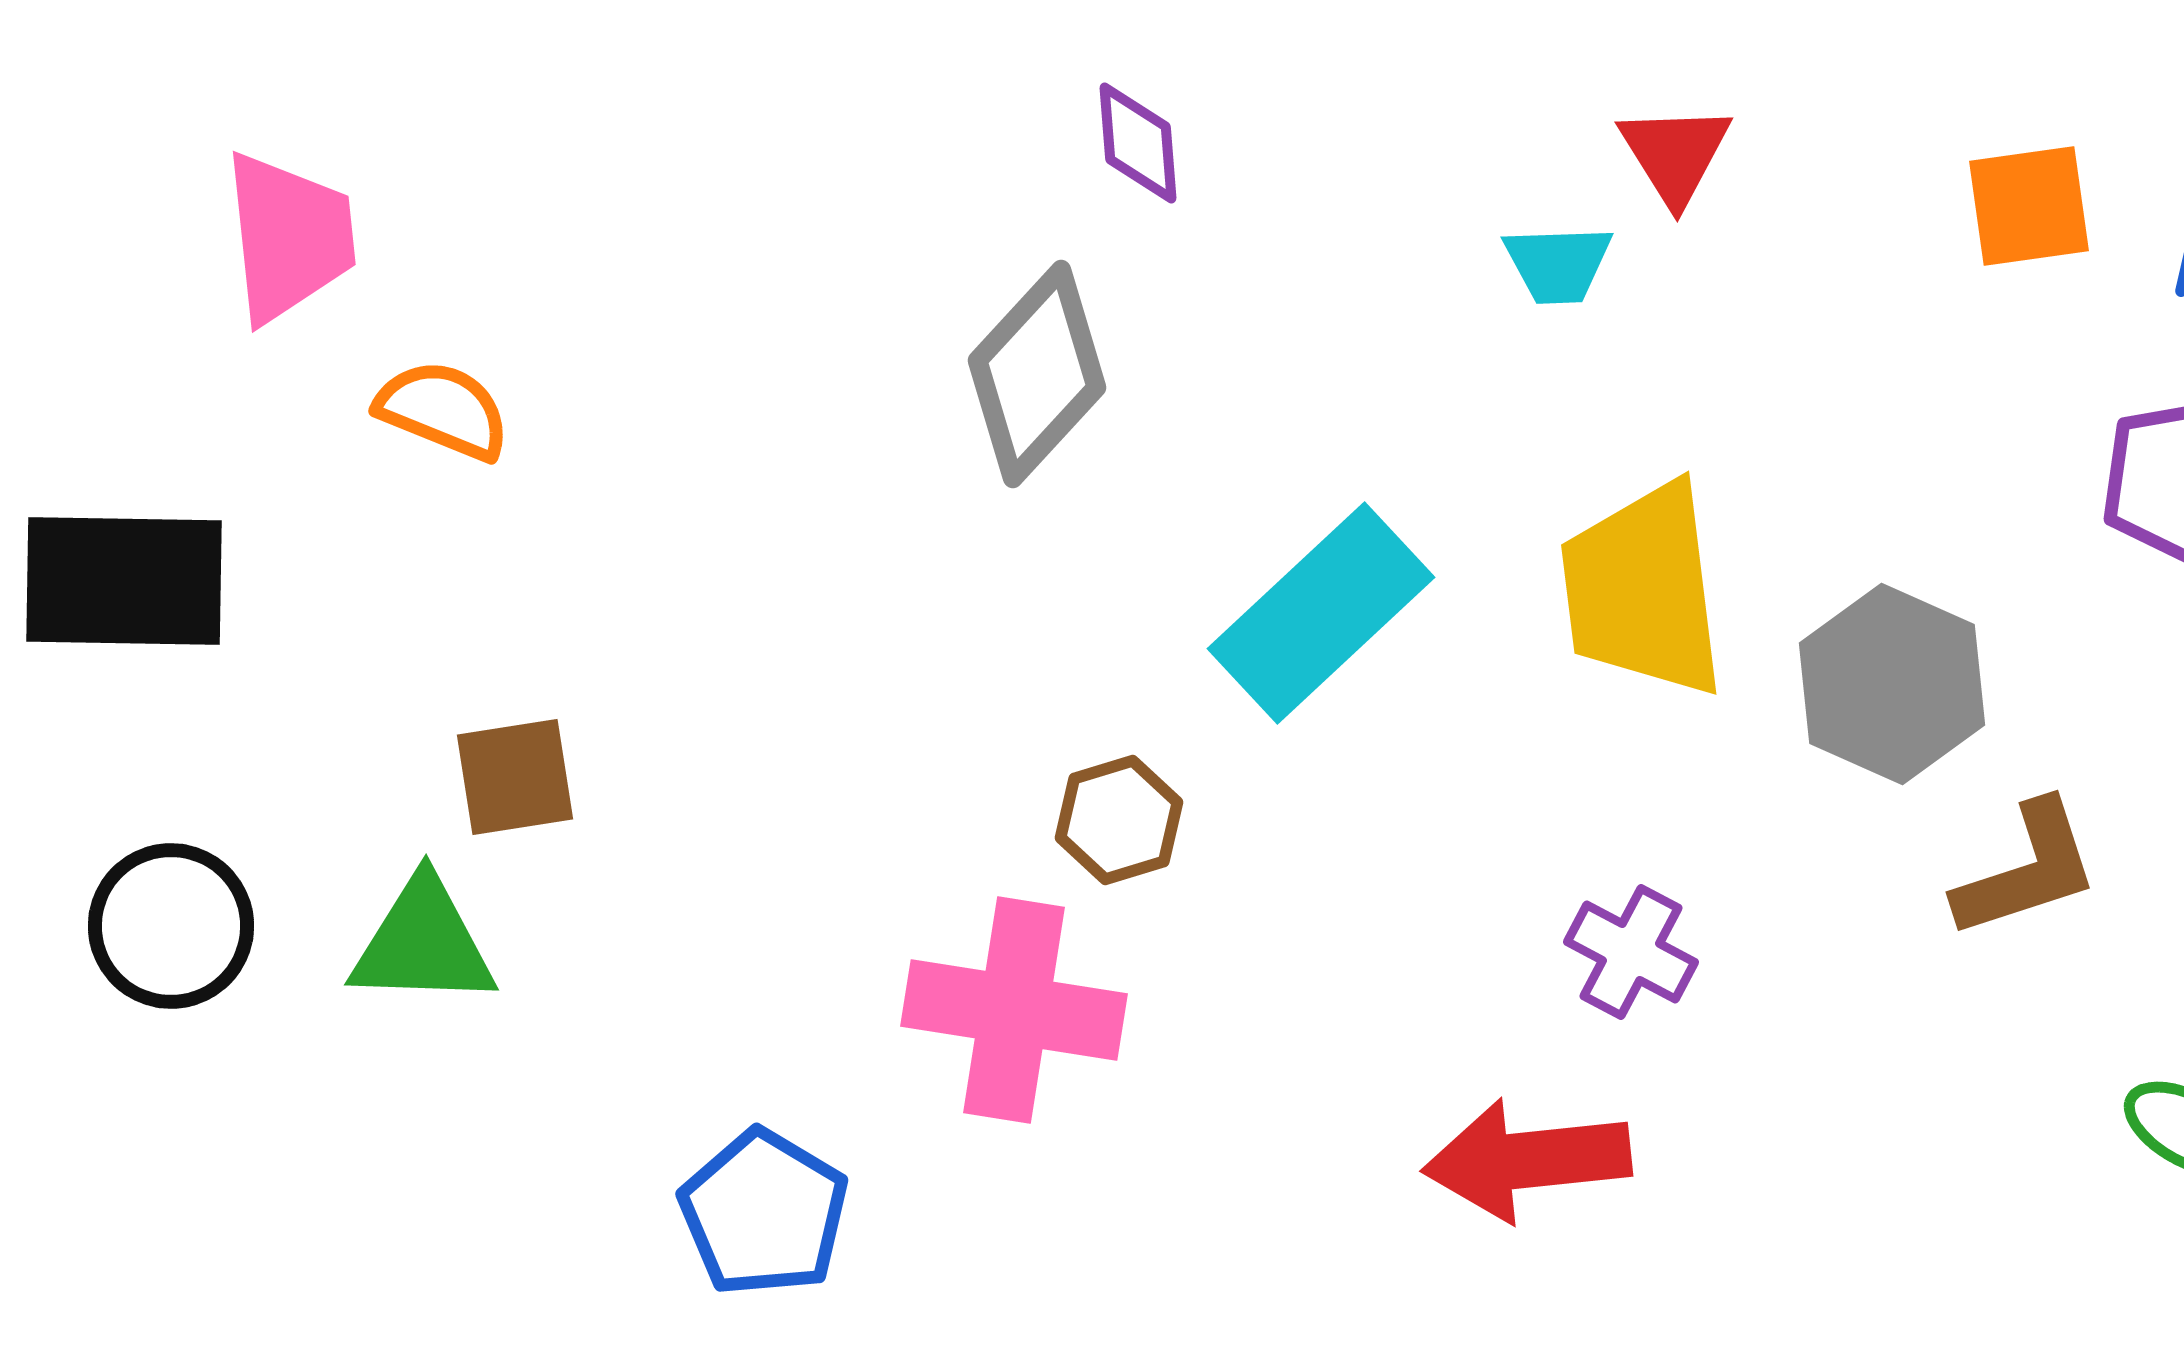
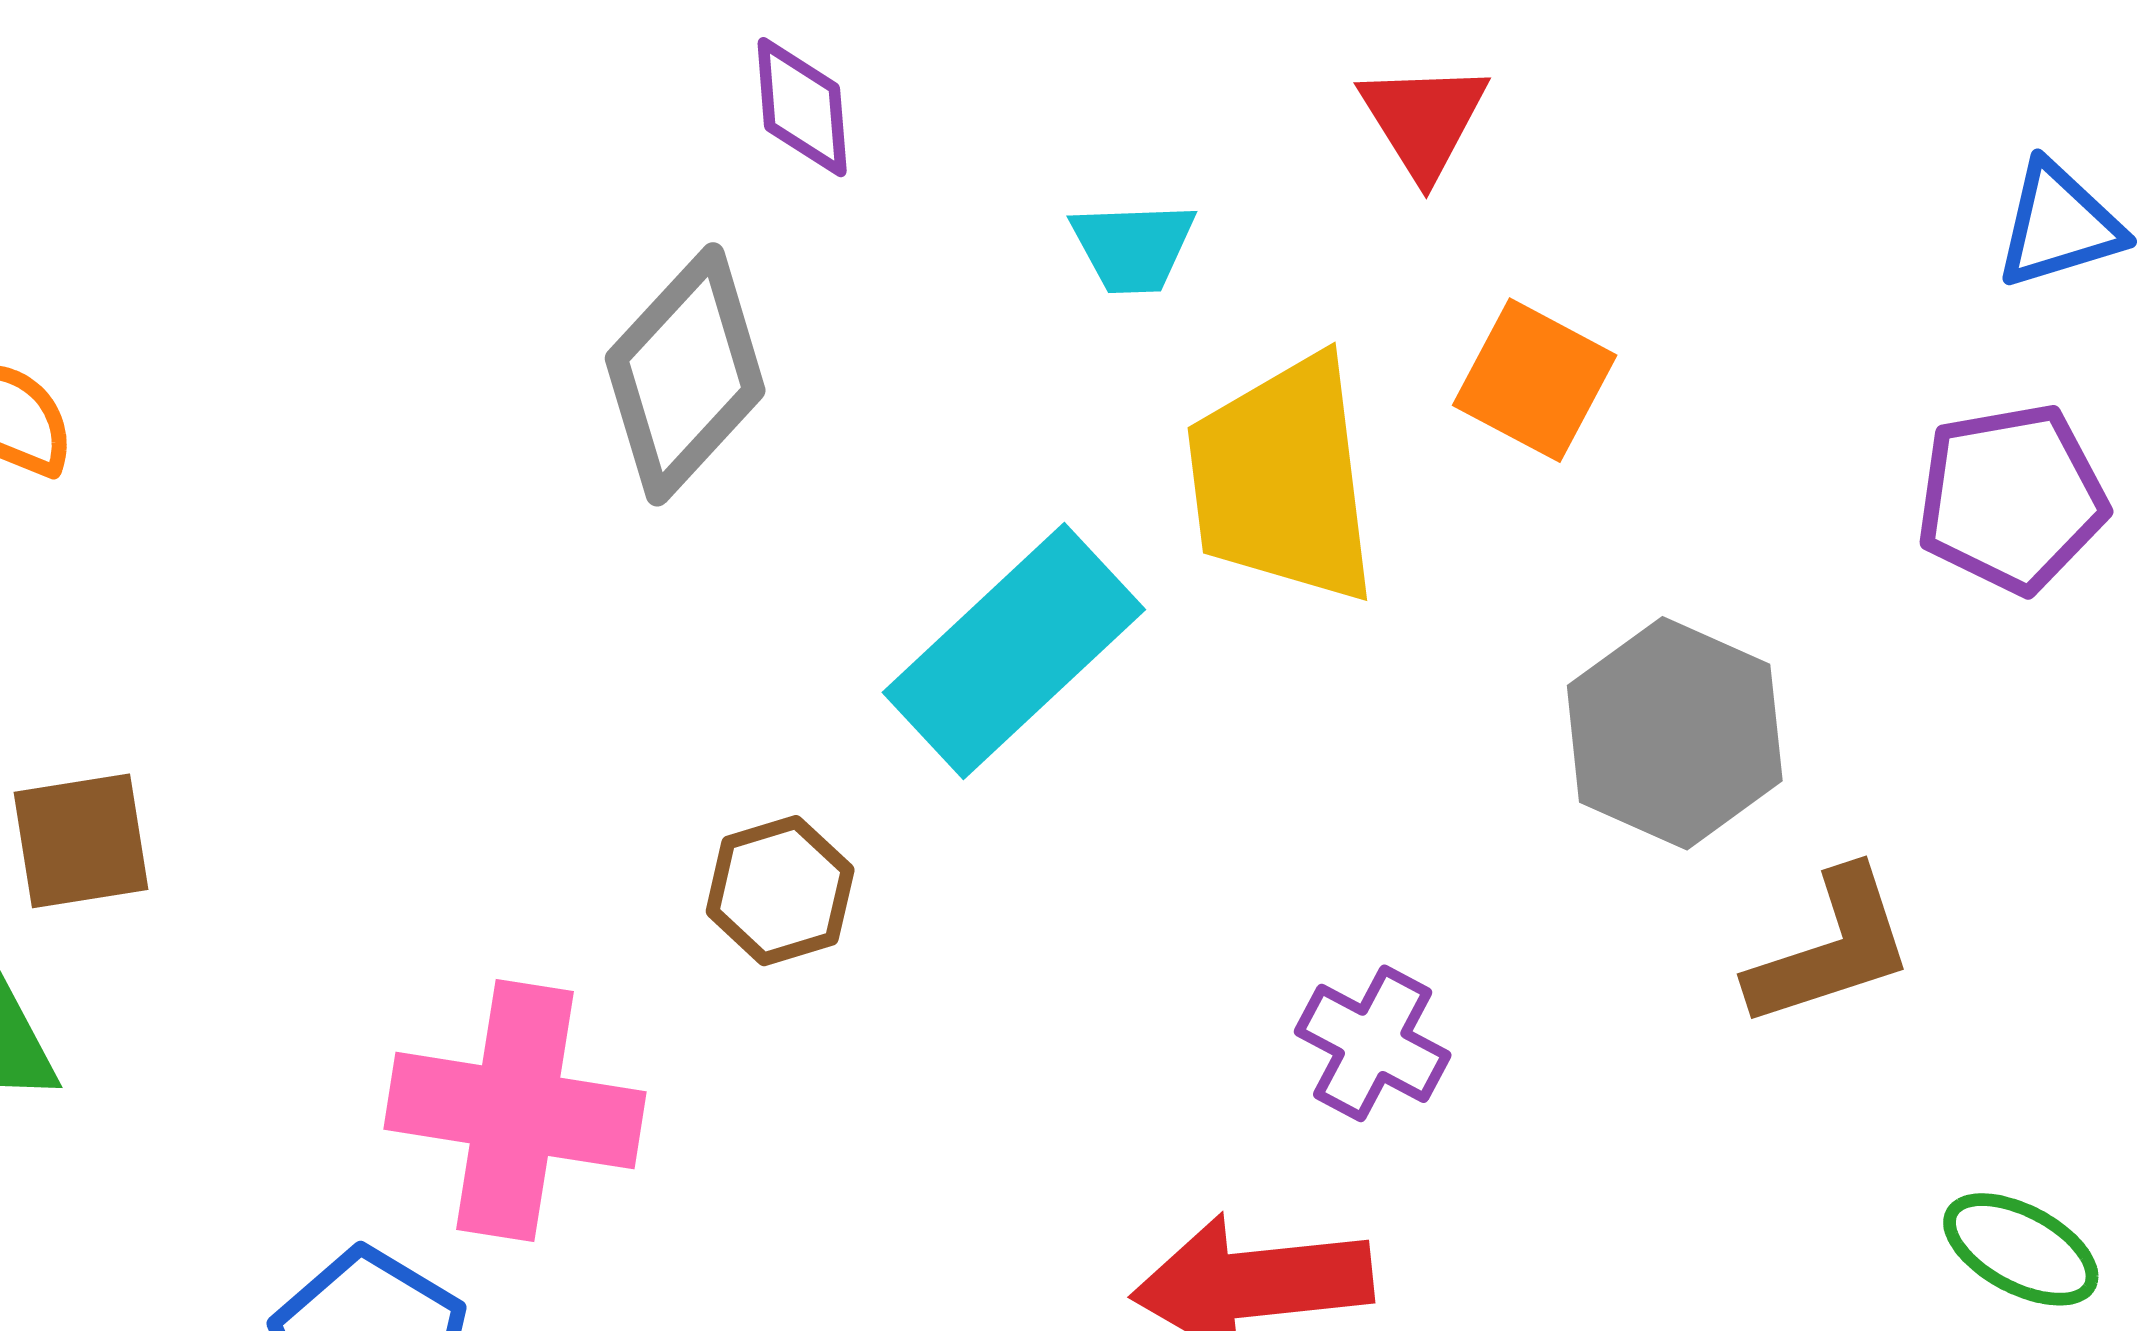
orange square: (2029, 206) -> (1535, 380), moved, turned 36
cyan trapezoid: (1558, 264) -> (1133, 247), moved
yellow trapezoid: (1643, 590) -> (1282, 480), moved
pink cross: (1014, 1010) -> (515, 1111), moved

